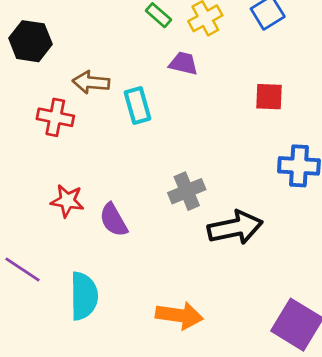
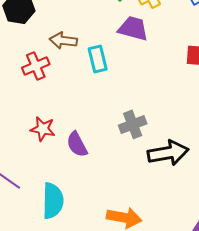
purple trapezoid: (183, 63) -> (133, 28), size x1.4
red cross: (55, 117) -> (36, 66), turned -36

